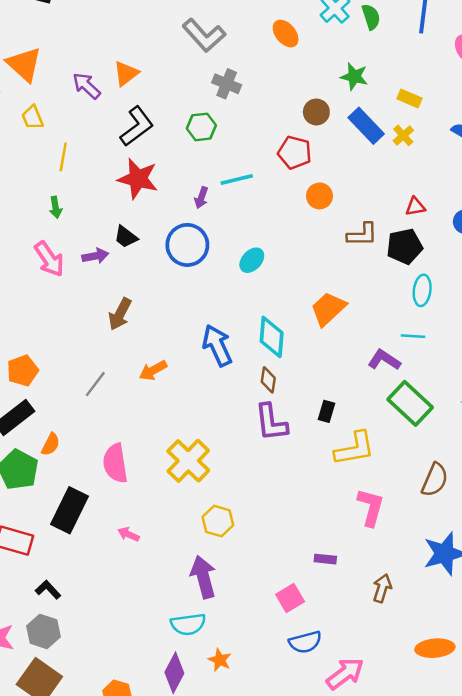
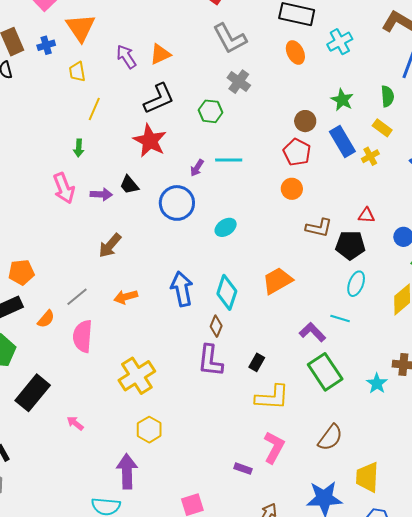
green semicircle: (371, 17) -> (387, 96), moved
red pentagon: (295, 152) -> (297, 152), moved
orange semicircle: (51, 444) -> (46, 319), moved
pink semicircle: (115, 463) -> (83, 336), moved
purple rectangle: (325, 559) -> (243, 469), moved

